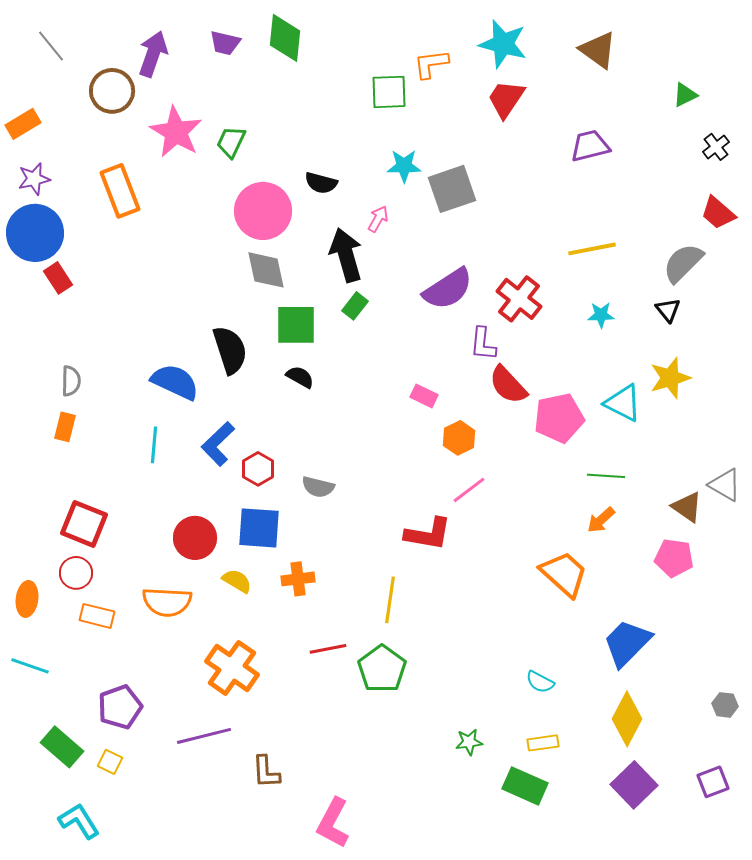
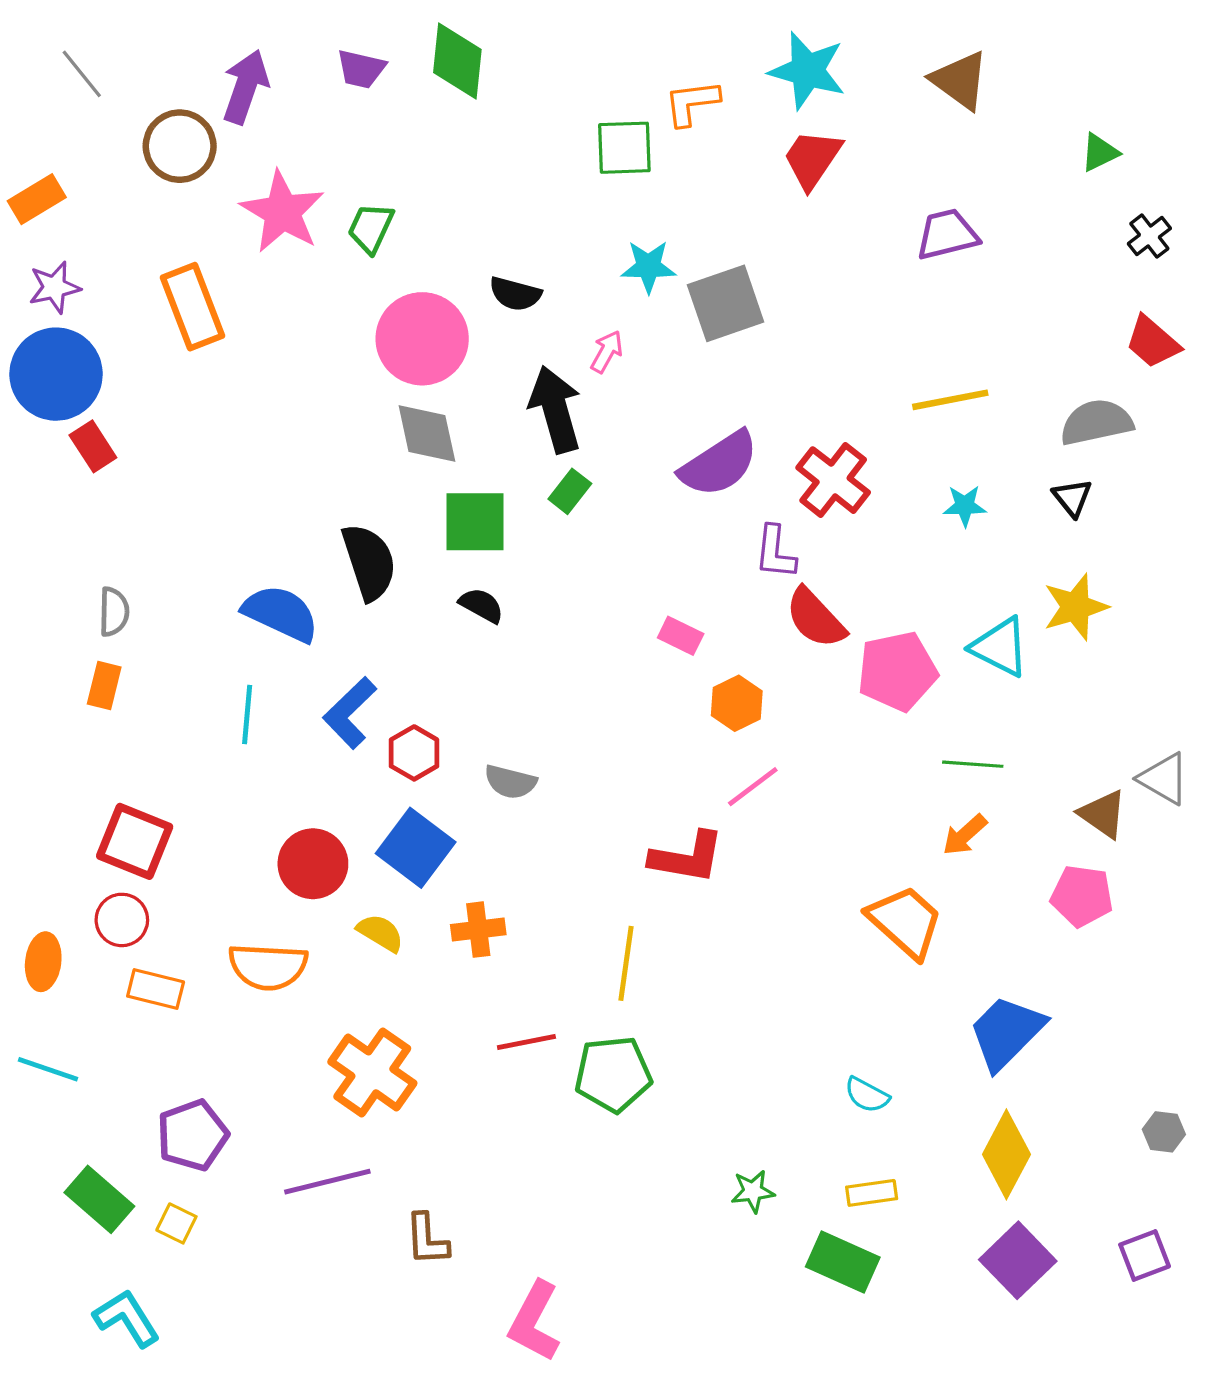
gray semicircle: (683, 263) -> (1096, 422), turned 33
blue square: (259, 528) -> (416, 848), turned 33
green pentagon: (382, 669) -> (613, 1074), turned 30

